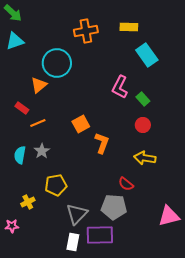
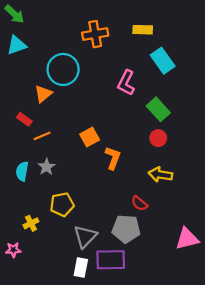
pink L-shape: (120, 87) -> (126, 83), moved
green rectangle: (143, 99) -> (158, 109), size x1.5

